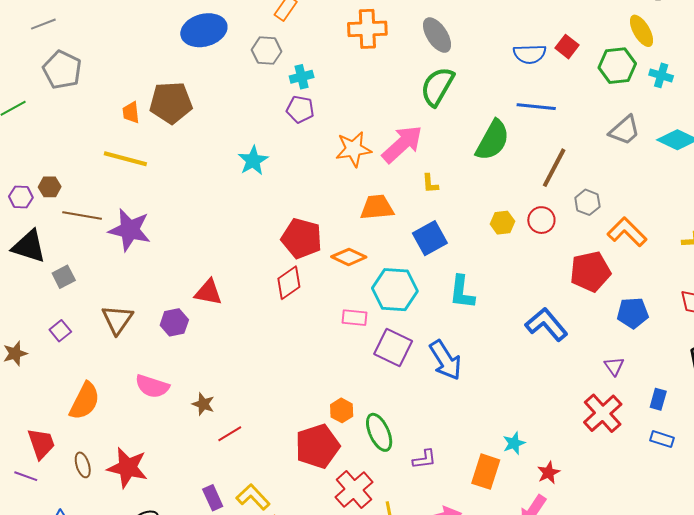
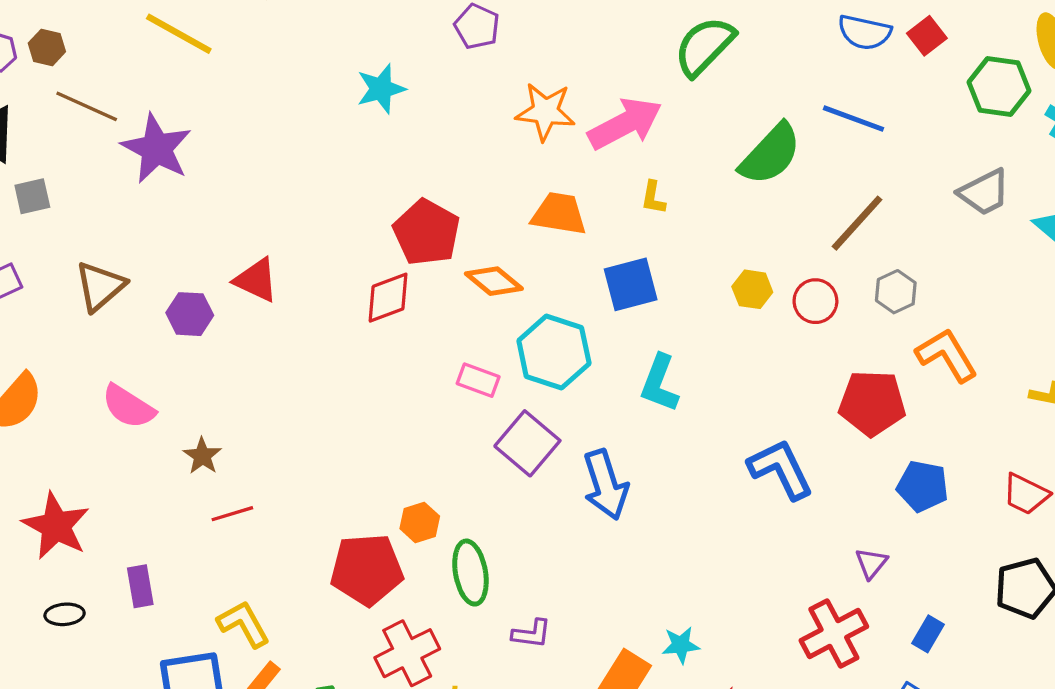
purple rectangle: (213, 498) -> (140, 586), moved

